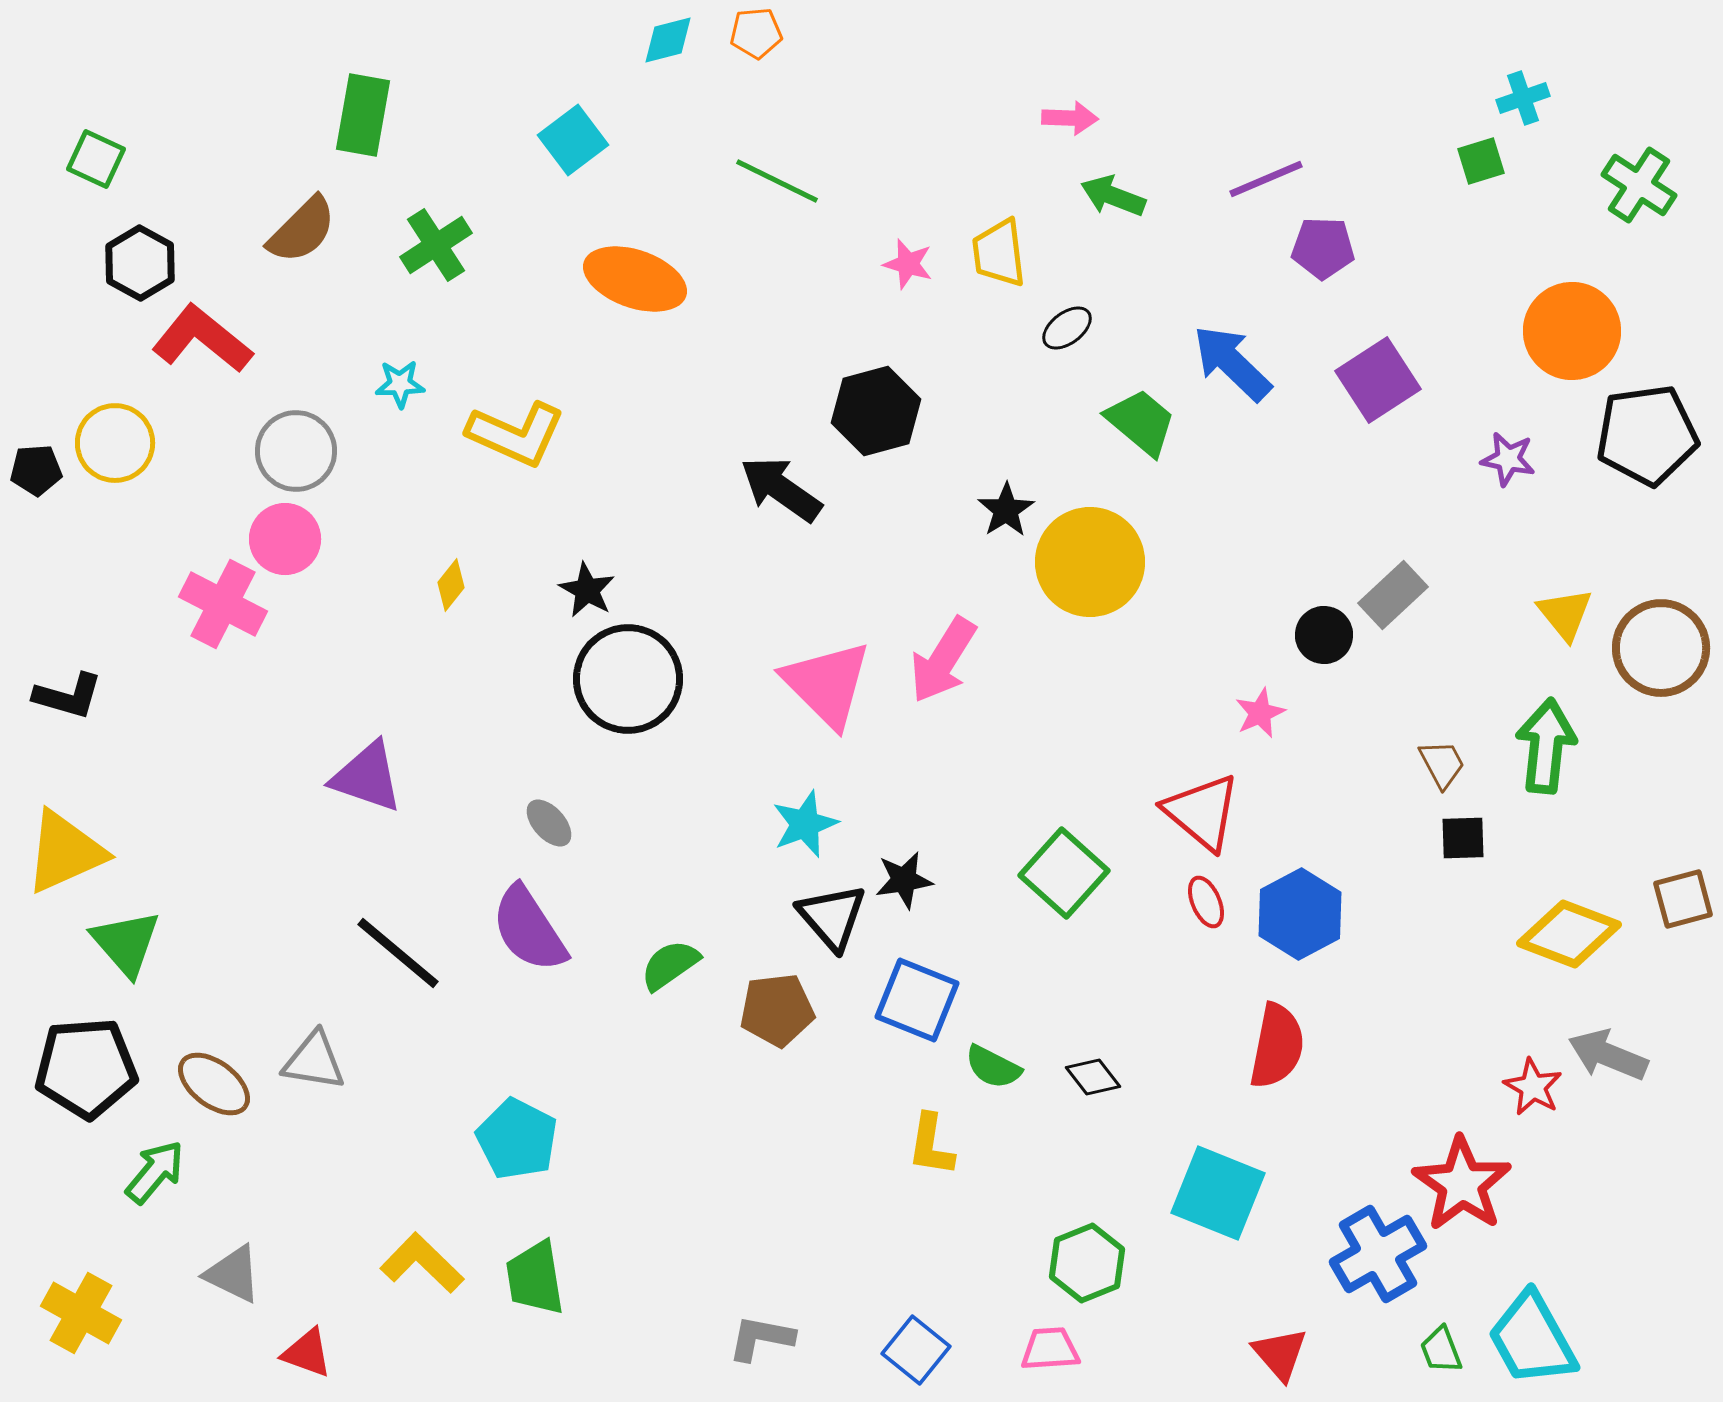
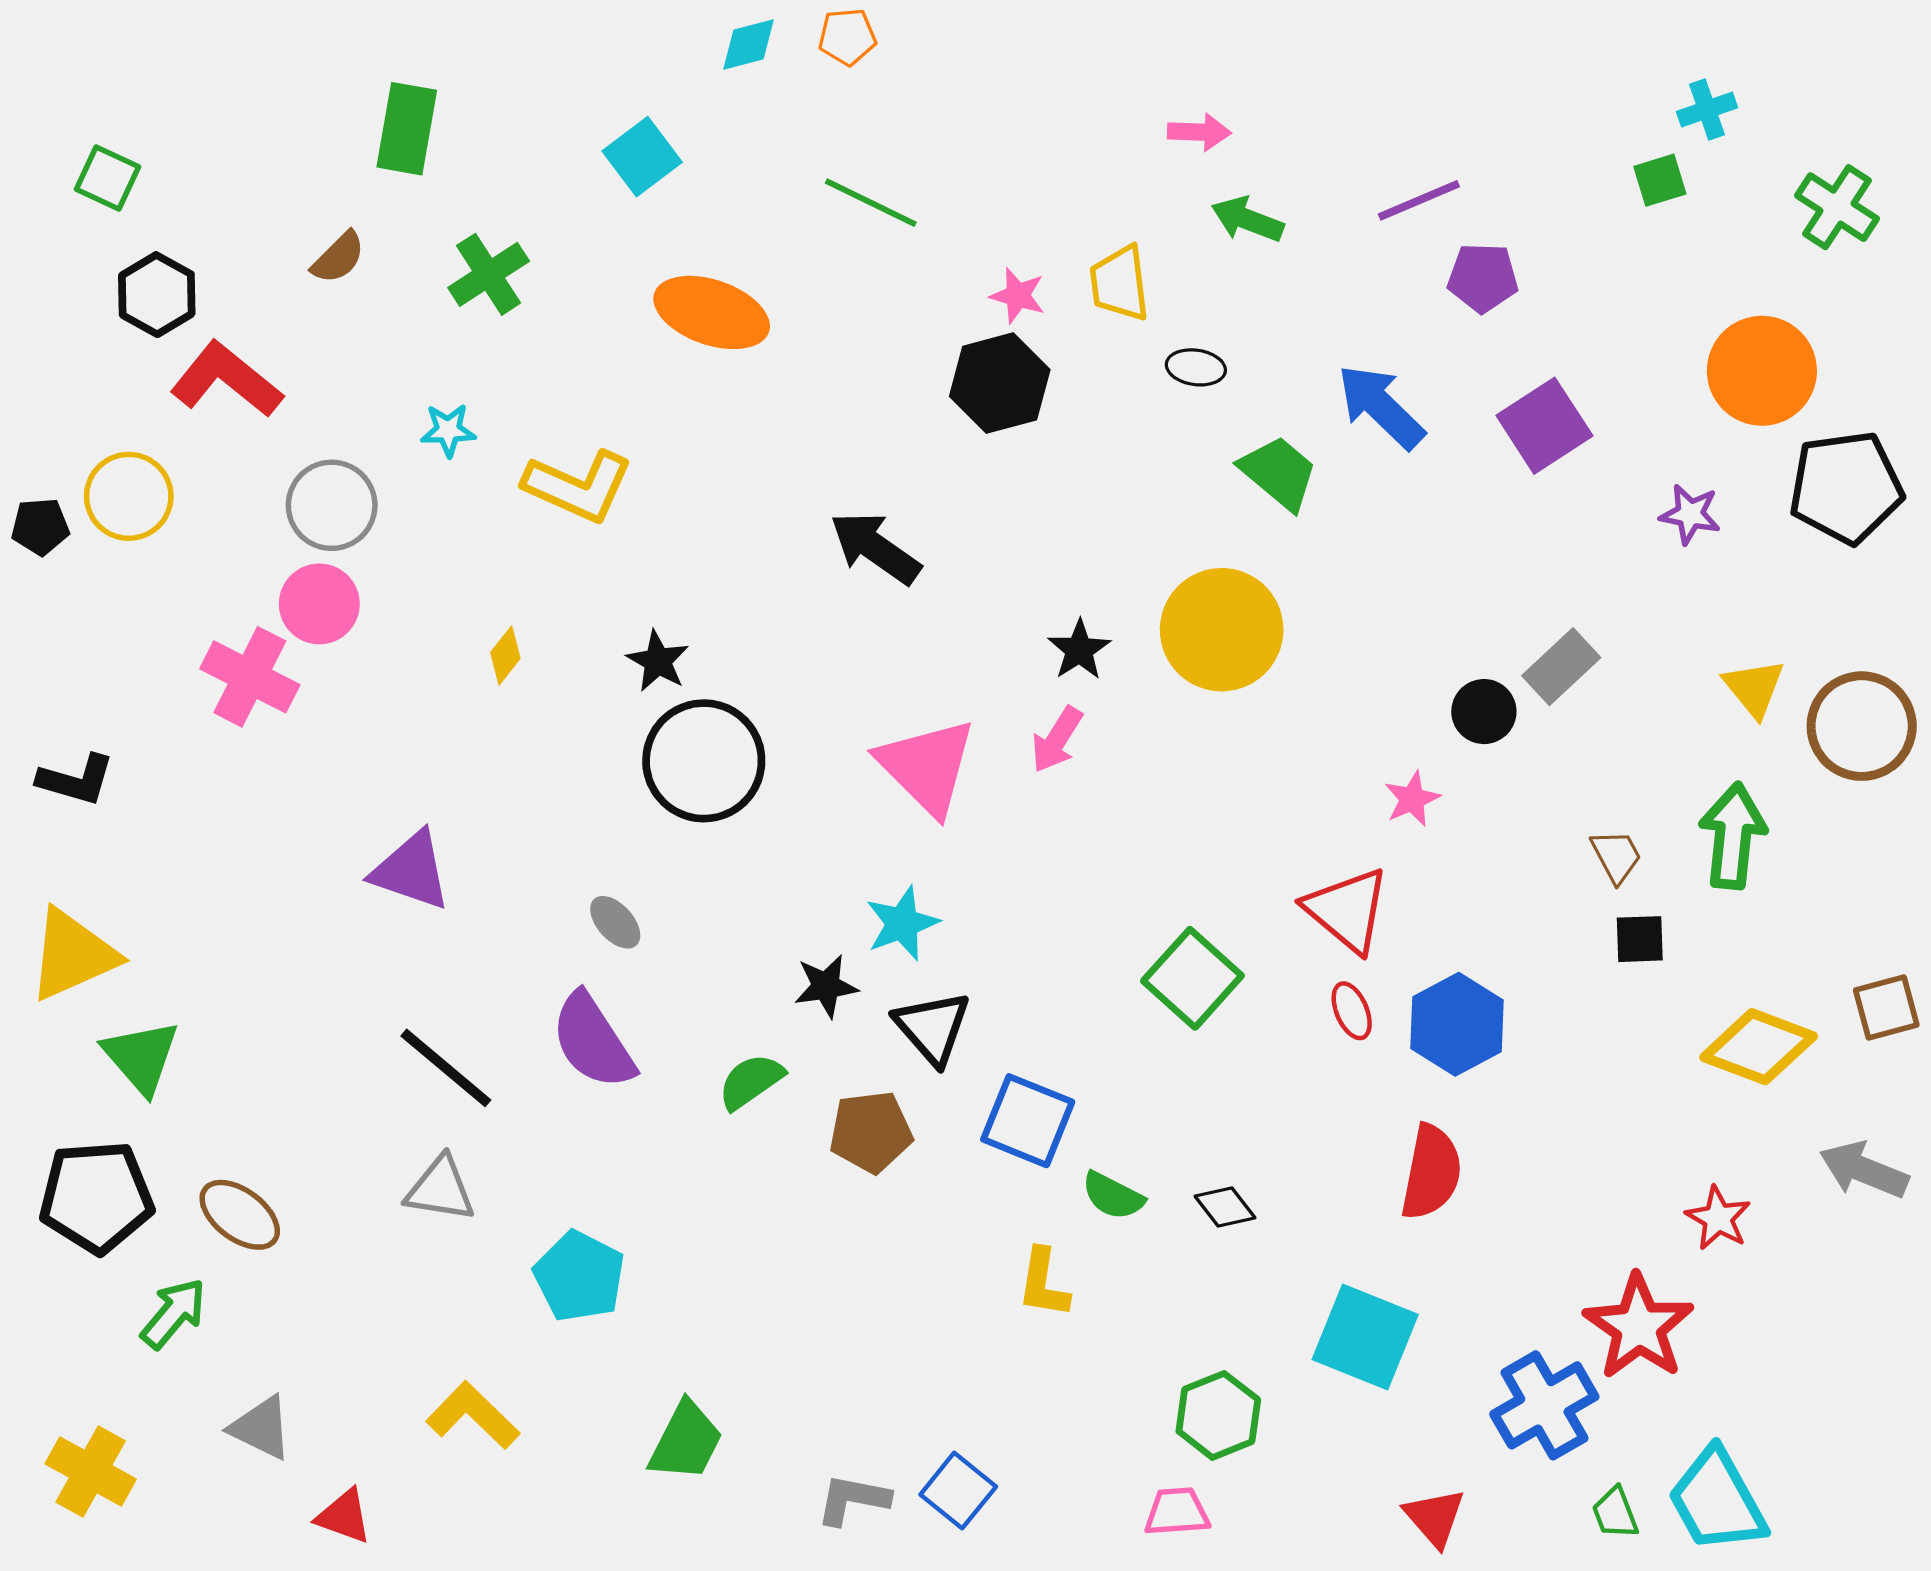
brown semicircle: (302, 230) -> (338, 258), size x0.7
black ellipse: (1067, 328) -> (1196, 367), turned 45
black hexagon: (876, 411) -> (1000, 383), moved
black star: (1006, 510) -> (1079, 650), moved
pink arrow: (943, 660) -> (1057, 740), size x0.7
black star: (904, 880) -> (826, 986), moved
gray arrow: (1608, 1055) -> (1864, 1170), moved
gray triangle: (314, 1061) -> (440, 1189), moved
green trapezoid: (535, 1278) -> (686, 1441), moved, turned -144
blue square: (916, 1350) -> (958, 1491), moved

